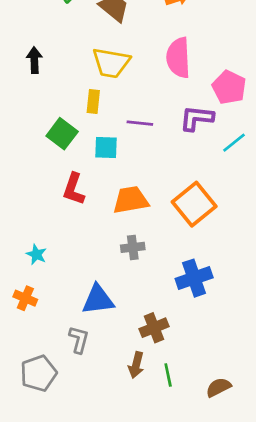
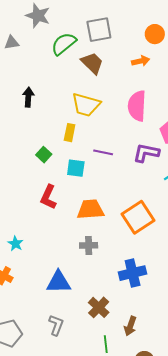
green square: (62, 134) -> (44, 155), size x0.7
brown cross: (154, 328) -> (99, 307), turned -30
gray L-shape: (79, 340) -> (56, 325), moved
brown arrow: (136, 365) -> (130, 326), moved

